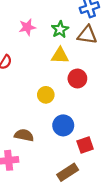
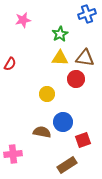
pink star: (27, 27) -> (23, 20), moved
brown triangle: (87, 35) -> (85, 58), moved
brown semicircle: (24, 135) -> (42, 132), moved

